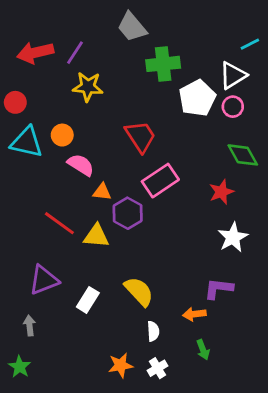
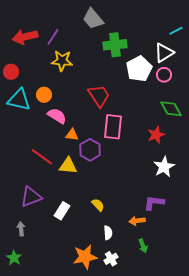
pink rectangle: (160, 181) -> (113, 127), turned -50
yellow semicircle: (139, 291) -> (98, 205), size x0.6
orange star: (120, 365) -> (85, 257), size x1.4

